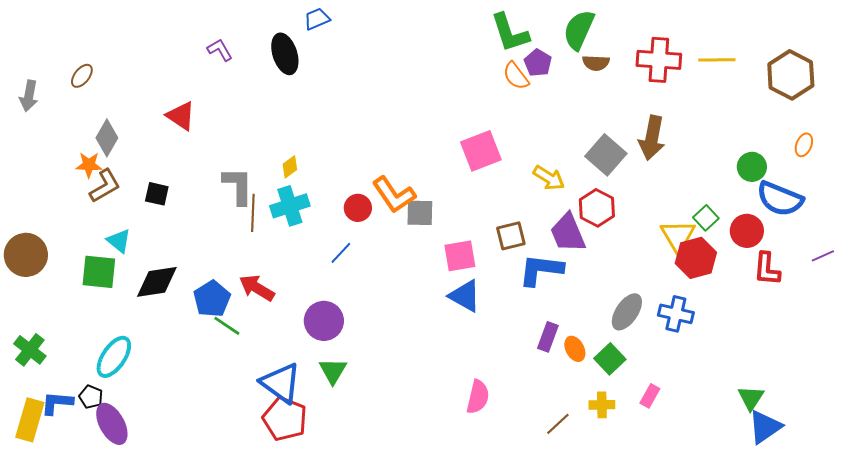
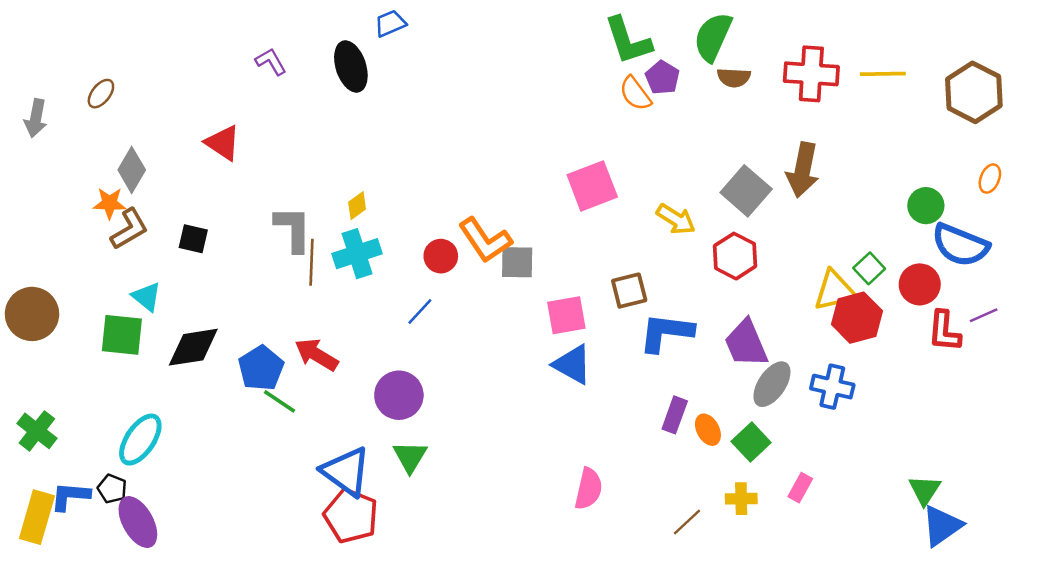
purple trapezoid: (568, 233) -> (746, 344), moved
yellow triangle: (678, 236) -> (835, 291), turned 48
purple line: (823, 256) -> (984, 315), moved

